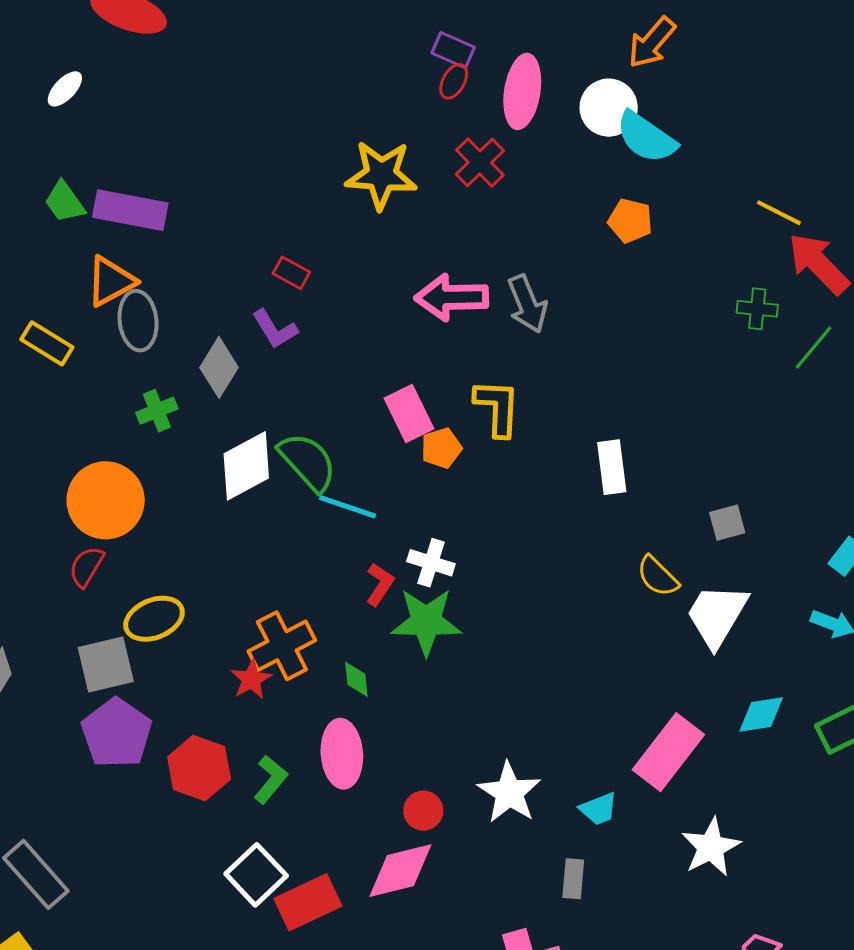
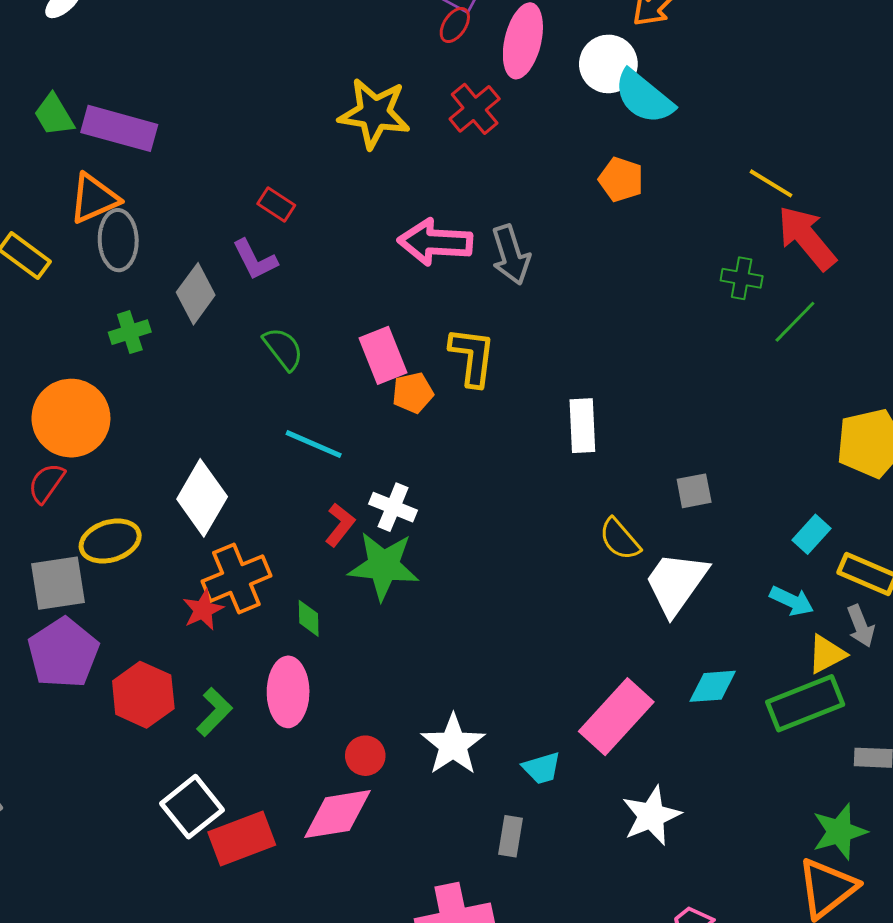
green semicircle: (308, 462) -> (283, 349), moved, size x0.7
white diamond: (246, 466) -> (202, 498), moved, turned -36

